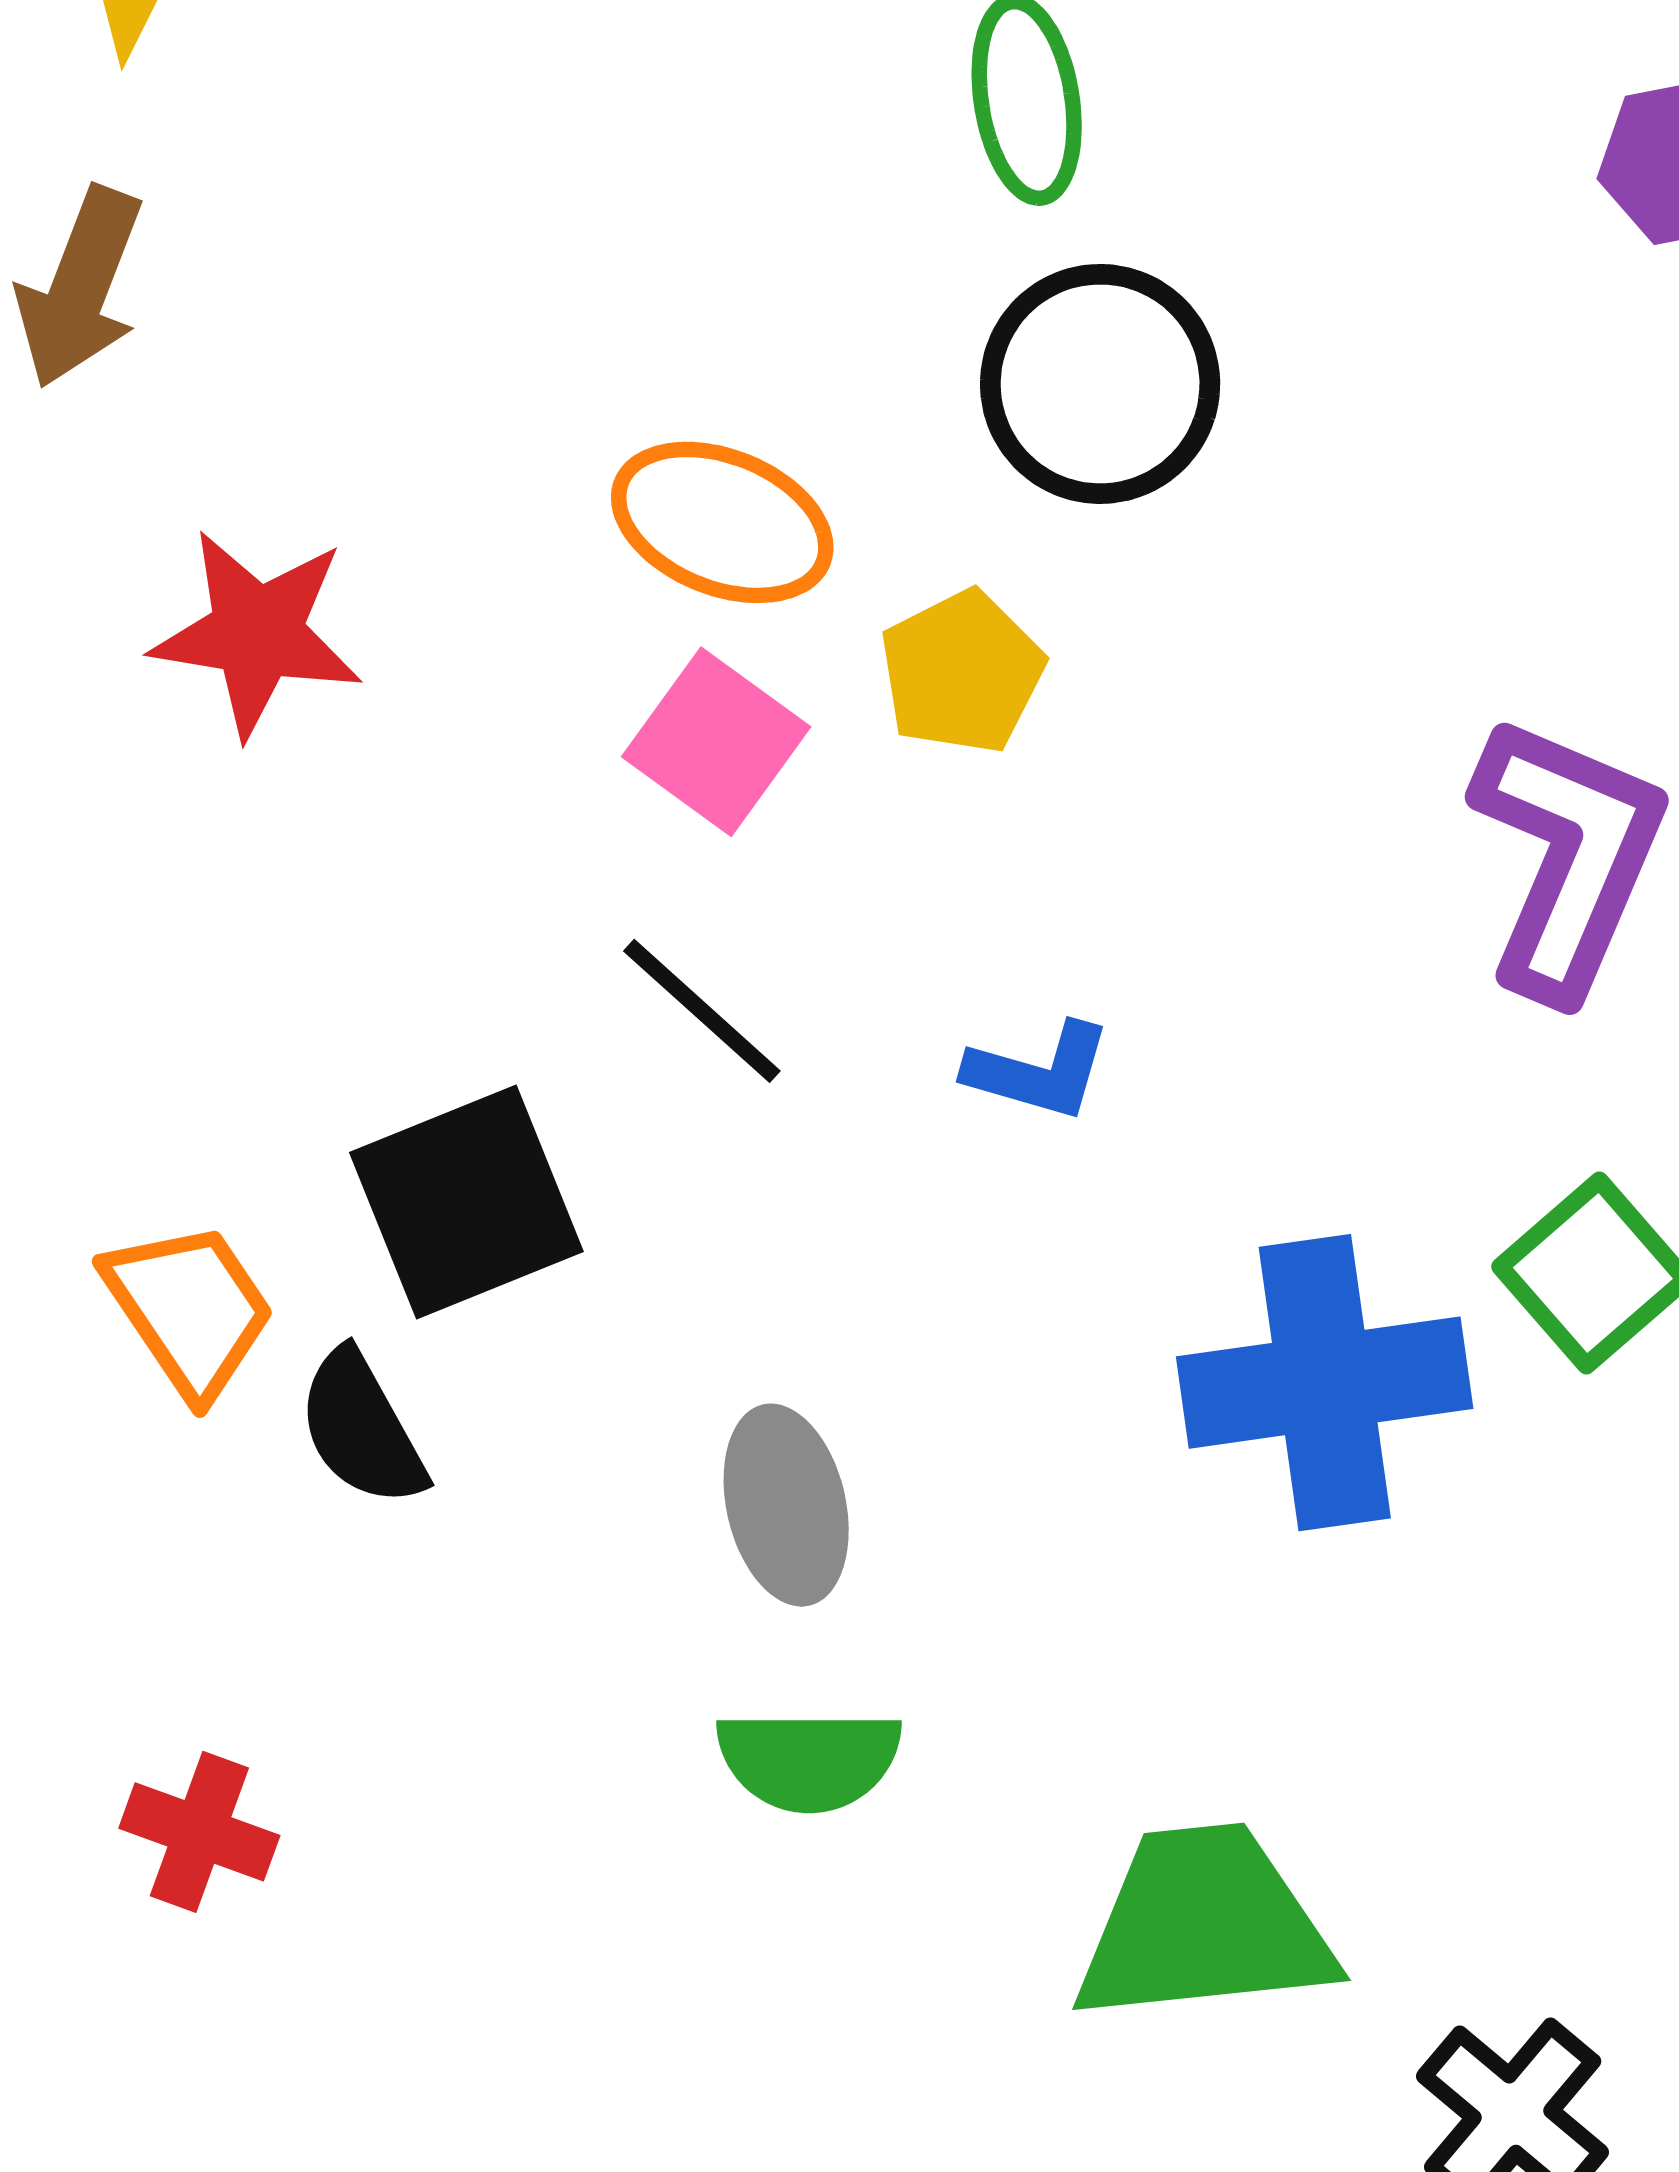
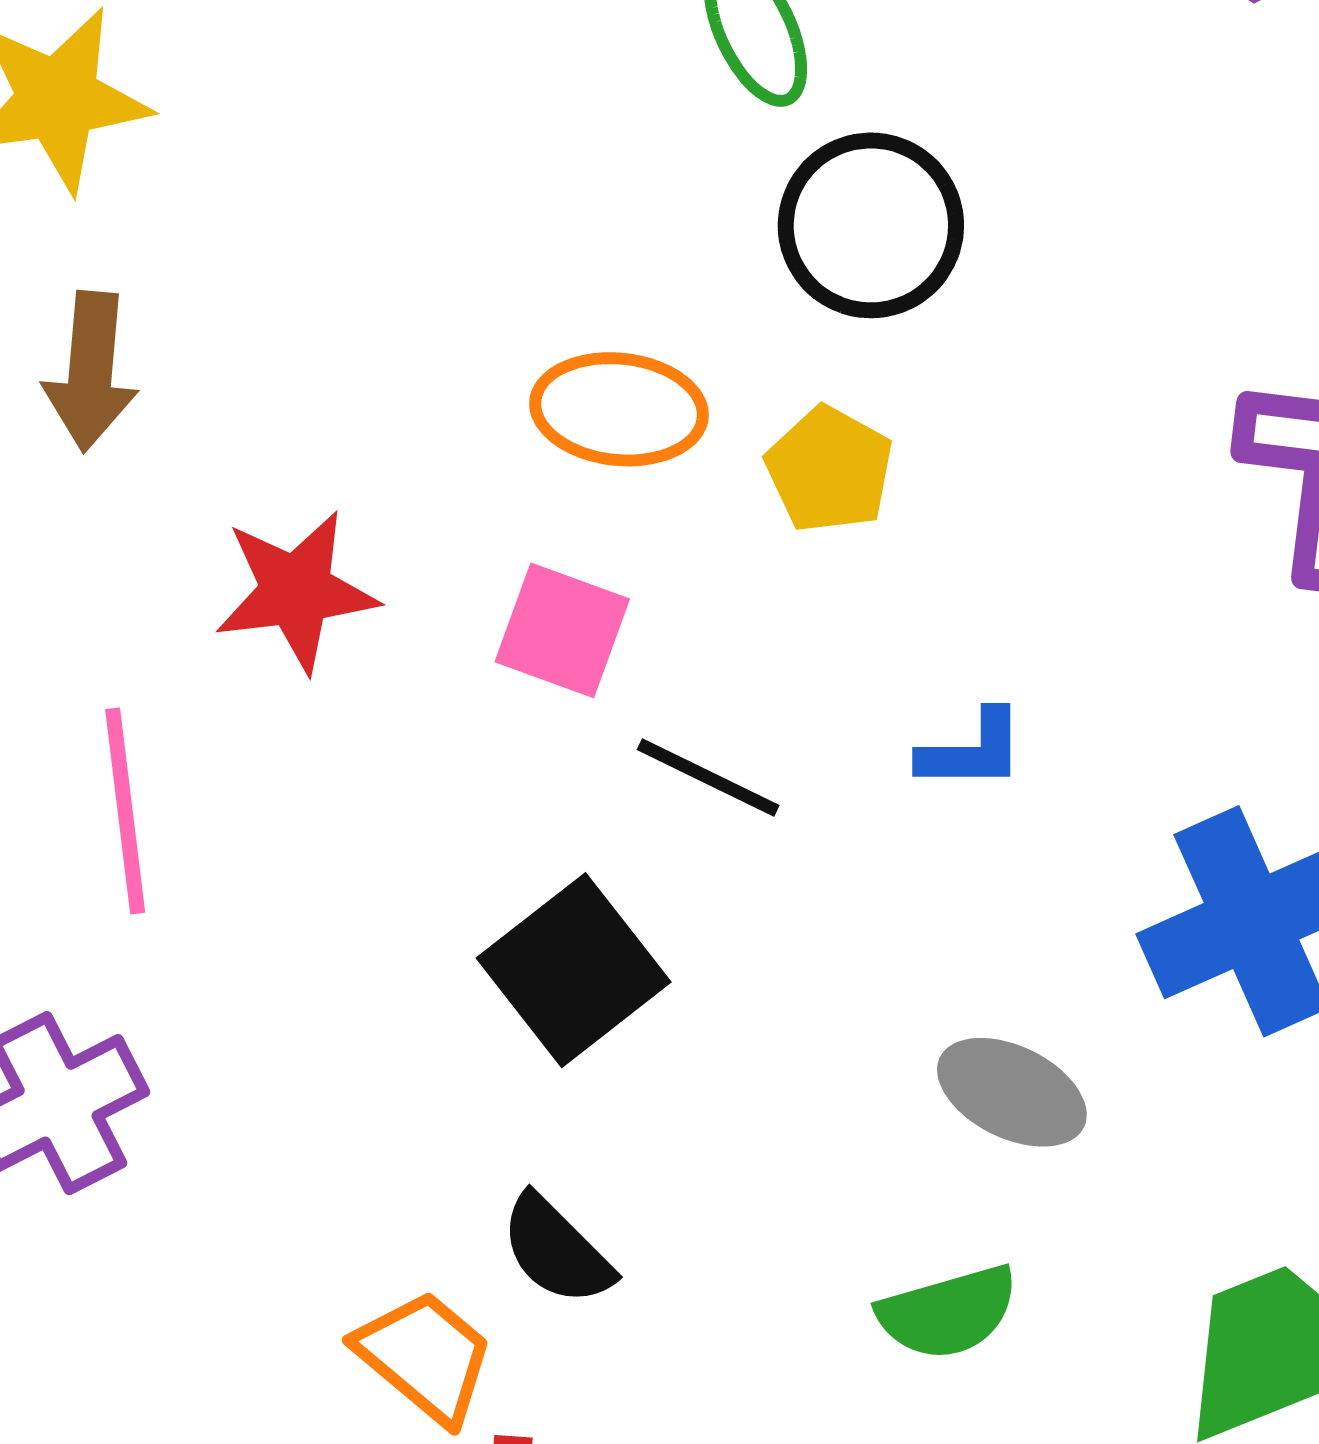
pink square: (716, 742) -> (562, 630), moved
orange trapezoid: (189, 1309) -> (425, 1357), moved
black semicircle: (362, 1428) -> (556, 1250), moved
gray ellipse: (786, 1505) -> (1012, 1092), moved, turned -35

